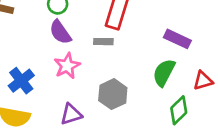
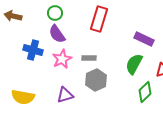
gray rectangle: (103, 42) -> (89, 58), moved
blue cross: (21, 81) -> (33, 50), moved, turned -36

